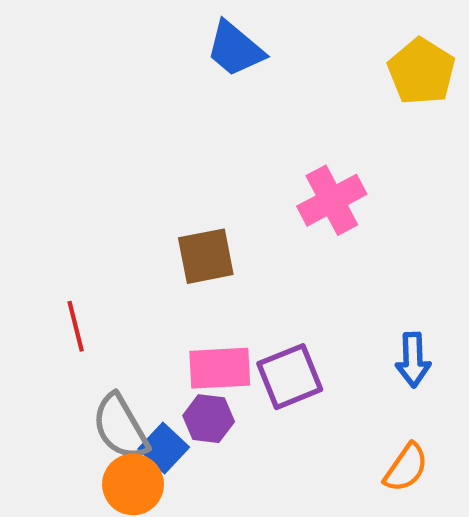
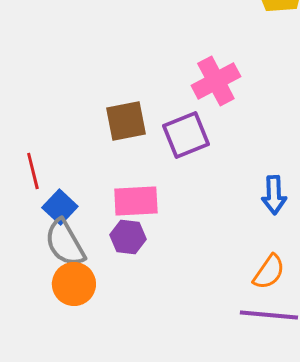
purple square: (290, 377) -> (186, 135), moved
blue square: (164, 448) -> (60, 207), moved

